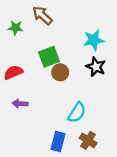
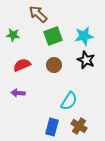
green star: (16, 28) -> (13, 35), moved
green square: (49, 57) -> (53, 36), moved
red semicircle: (13, 72) -> (22, 65), moved

